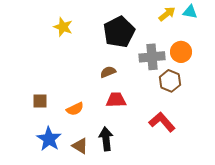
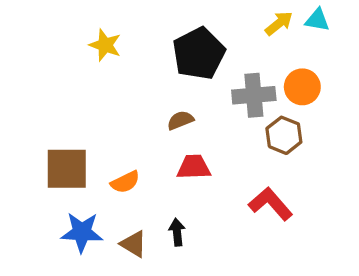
brown square: (40, 101) -> (67, 169), size x1.8
blue star: (49, 139) -> (82, 232), turned -30
black arrow: (106, 139) -> (177, 232), size x0.7

